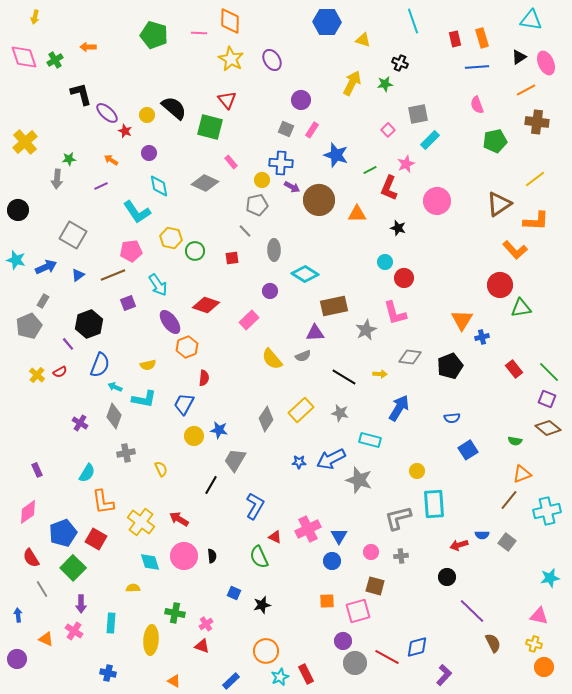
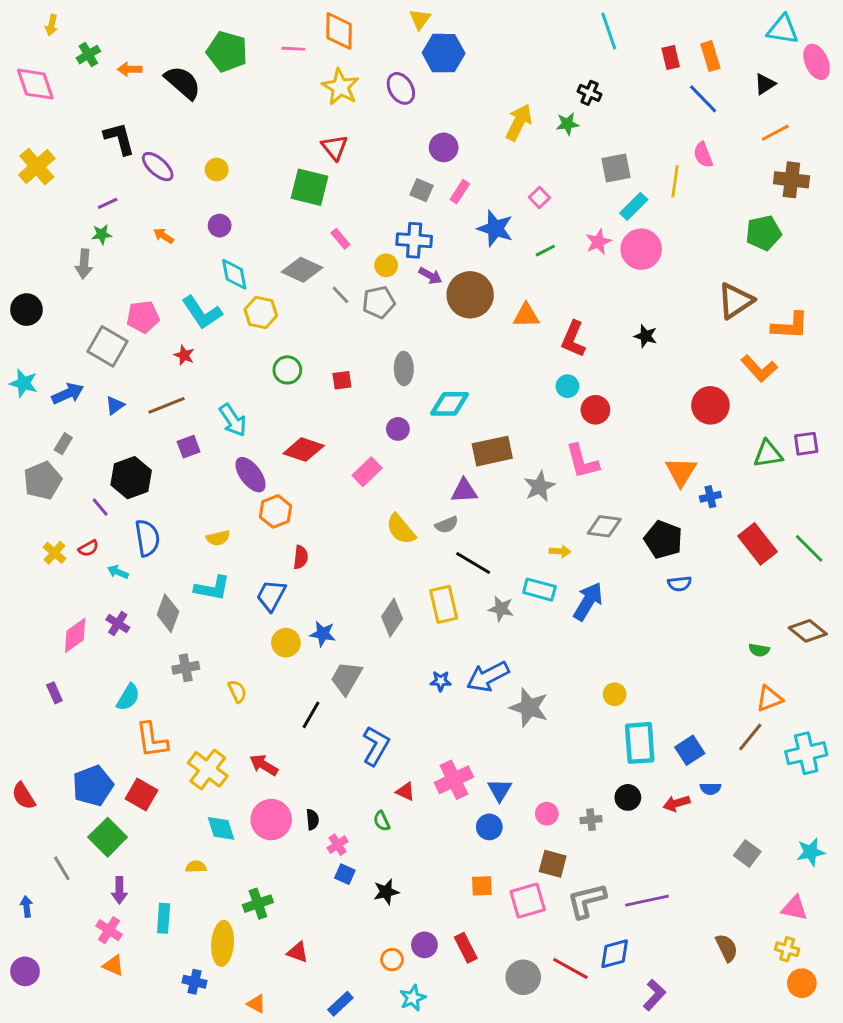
blue hexagon: (327, 22) -> (444, 53), moved
yellow triangle: (363, 40) -> (420, 19), moved, turned 49
green cross: (55, 60) -> (88, 55), moved
pink ellipse: (546, 63) -> (817, 62), moved
blue line: (477, 67) -> (703, 99), turned 50
black semicircle: (174, 108) -> (183, 83), moved
pink square: (388, 130) -> (539, 198), moved
red star: (125, 131) -> (184, 355), moved
green pentagon: (495, 141) -> (763, 233), moved
yellow cross: (25, 142) -> (37, 167), moved
yellow line: (535, 179) -> (675, 181), moved, turned -45
purple line: (101, 186) -> (108, 203), moved
red L-shape: (389, 188) -> (573, 339), moved
pink circle: (437, 201) -> (641, 249), moved
black star: (398, 228) -> (646, 336), moved
gray line: (245, 231) -> (340, 295), moved
yellow hexagon: (171, 238) -> (261, 312), moved
pink pentagon: (131, 251) -> (143, 317), moved
cyan diamond: (305, 274) -> (450, 404), turned -32
red circle: (500, 285) -> (710, 405), moved
blue semicircle: (100, 365) -> (147, 538), turned -30
black pentagon: (450, 366) -> (663, 539), turned -30
red rectangle: (514, 369) -> (758, 544), size x1.5
black line: (344, 377) -> (473, 563), moved
cyan arrow: (115, 387) -> (118, 572), moved
purple square: (547, 399) -> (806, 444), moved, turned -30
yellow rectangle: (301, 410) -> (444, 604), turned -60
blue semicircle: (452, 418) -> (679, 584), moved
cyan rectangle: (370, 440) -> (539, 590), moved
blue square: (468, 450) -> (690, 750), moved
pink diamond: (28, 512) -> (75, 635), moved
gray L-shape: (398, 518) -> (587, 901), moved
gray square: (507, 542) -> (747, 853), moved
green semicircle: (259, 557) -> (382, 821), size x0.6
red semicircle: (31, 558) -> (24, 796), moved
black circle: (447, 577) -> (628, 797), moved
purple line: (472, 611) -> (647, 901), moved, turned -56
green cross: (175, 613) -> (258, 904), turned -30
pink cross: (206, 624) -> (337, 845), moved
orange triangle: (46, 639) -> (113, 965), moved
purple circle: (343, 641) -> (424, 945), moved
orange circle: (266, 651) -> (392, 960), size x0.6
blue cross: (108, 673) -> (195, 982), moved
red rectangle: (306, 674) -> (466, 948), moved

